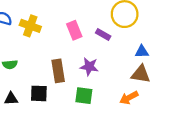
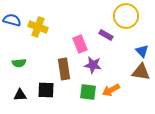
pink rectangle: (74, 30) -> (80, 44), moved
blue triangle: (142, 52) -> (142, 51), turned 48
orange arrow: (129, 98) -> (111, 90), moved

